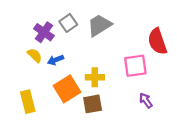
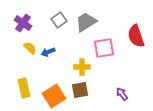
purple cross: (44, 32) -> (23, 23), moved
pink square: (135, 66) -> (104, 48), moved
orange square: (67, 89) -> (54, 96), moved
purple arrow: (146, 100) -> (122, 94), moved

